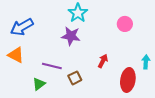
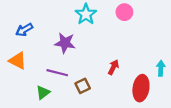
pink circle: (125, 24) -> (124, 12), moved
blue arrow: (22, 27) -> (24, 30), size x0.7
purple star: (71, 36) -> (65, 43), moved

